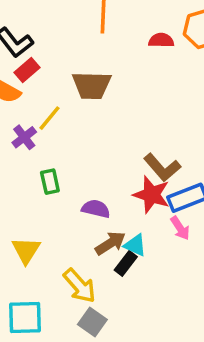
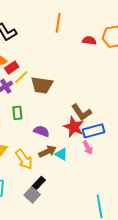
red rectangle: (27, 70) -> (12, 68), moved
brown trapezoid: (92, 85) -> (42, 85), moved
black rectangle: (126, 263) -> (39, 183), moved
yellow arrow: (80, 286) -> (24, 159), moved

